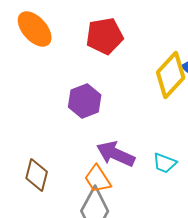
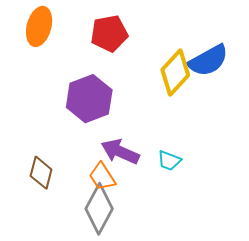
orange ellipse: (35, 29) -> (39, 26), turned 57
purple hexagon: (85, 101) -> (89, 99), size x1.4

